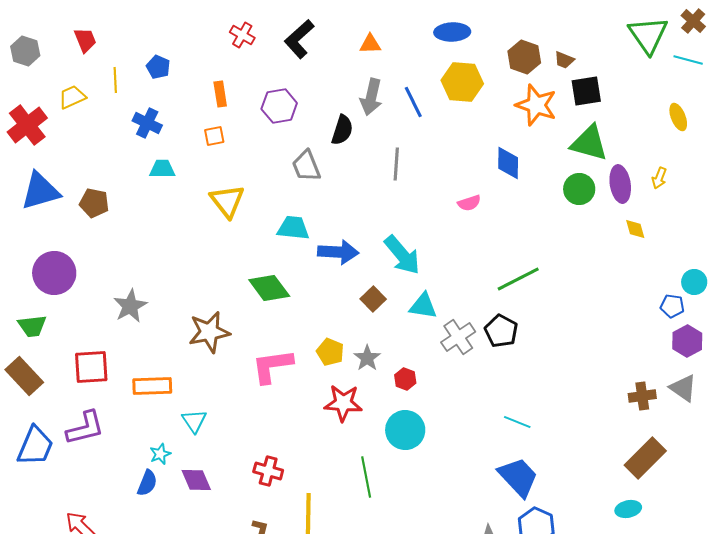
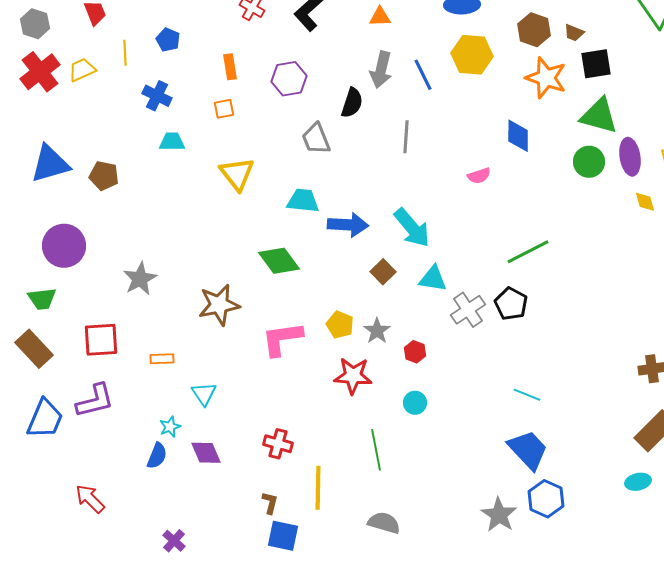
red cross: (27, 125) -> (40, 72), moved
orange rectangle: (152, 386) -> (162, 359), size x0.6
cyan circle: (405, 430) -> (415, 403), size x0.6

